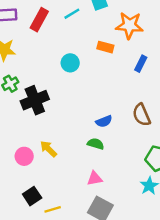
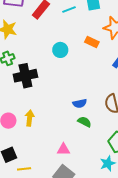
green semicircle: (96, 144) -> (84, 122), moved
yellow arrow: (48, 149) -> (30, 118), turned 42

